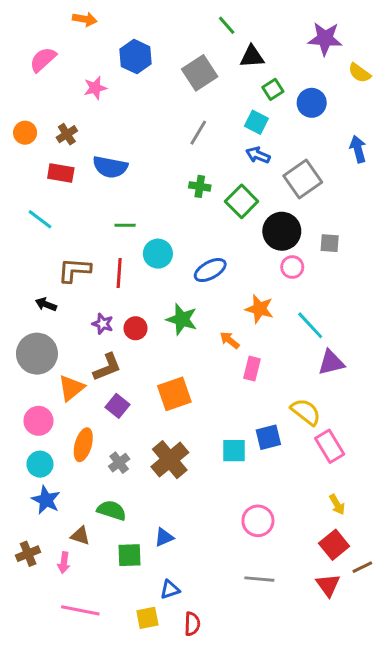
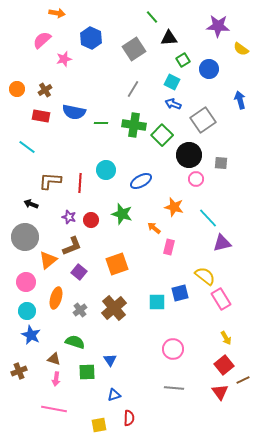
pink semicircle: (43, 60) -> (42, 40), moved
green cross: (200, 186) -> (134, 125), size x1.6
green line: (125, 225) -> (101, 123), moved
blue triangle: (164, 537) -> (110, 360), turned -40
pink arrow: (64, 563) -> (56, 379), moved
yellow square: (147, 618) -> (99, 425), moved

